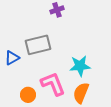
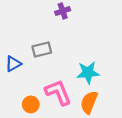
gray rectangle: (38, 45) -> (42, 49), size x0.7

